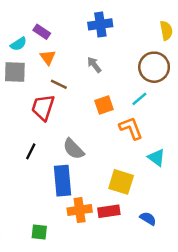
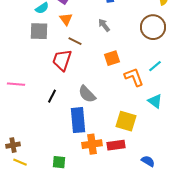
cyan line: (139, 99) -> (155, 66), moved
blue semicircle: (148, 219) -> (148, 161), moved

